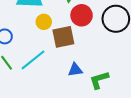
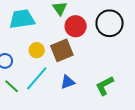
yellow circle: (44, 22) -> (37, 50), moved
blue triangle: (75, 70) -> (68, 82), moved

